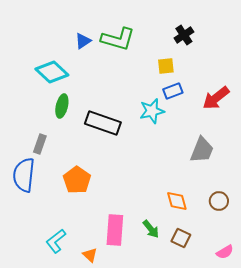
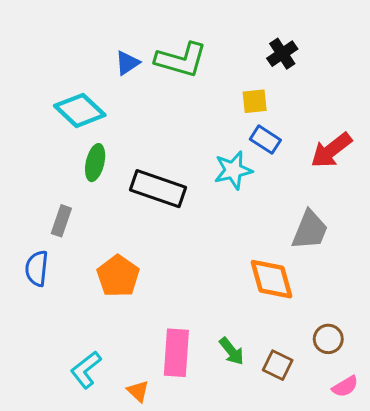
blue rectangle: (173, 91) -> (265, 140), turned 54
blue semicircle: (24, 175) -> (37, 268), size x0.7
orange diamond: (177, 201) -> (271, 279), moved, size x1.4
brown circle: (219, 201) -> (328, 339), moved

